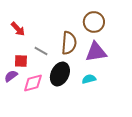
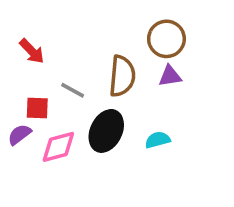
purple triangle: (96, 52) -> (170, 76), moved, size x0.6

